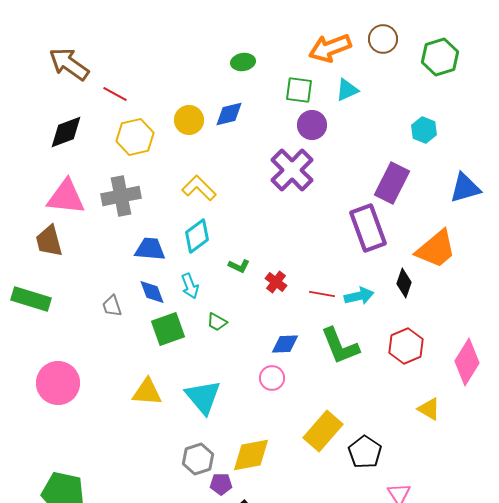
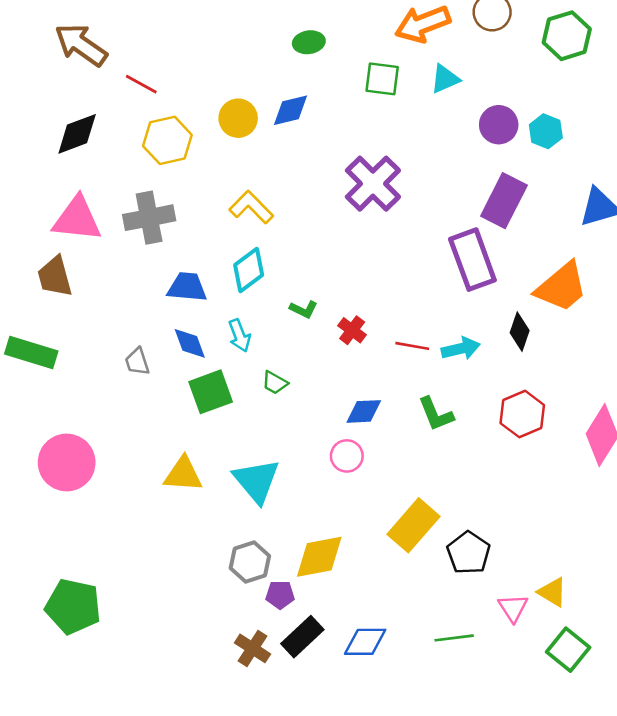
purple circle: (312, 125) -> (499, 125), moved
green L-shape: (340, 346) -> (436, 414), size x0.7
yellow triangle: (429, 409) -> (552, 592), moved

